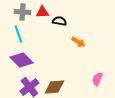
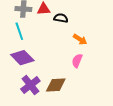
pink semicircle: (97, 79) -> (77, 61), moved

